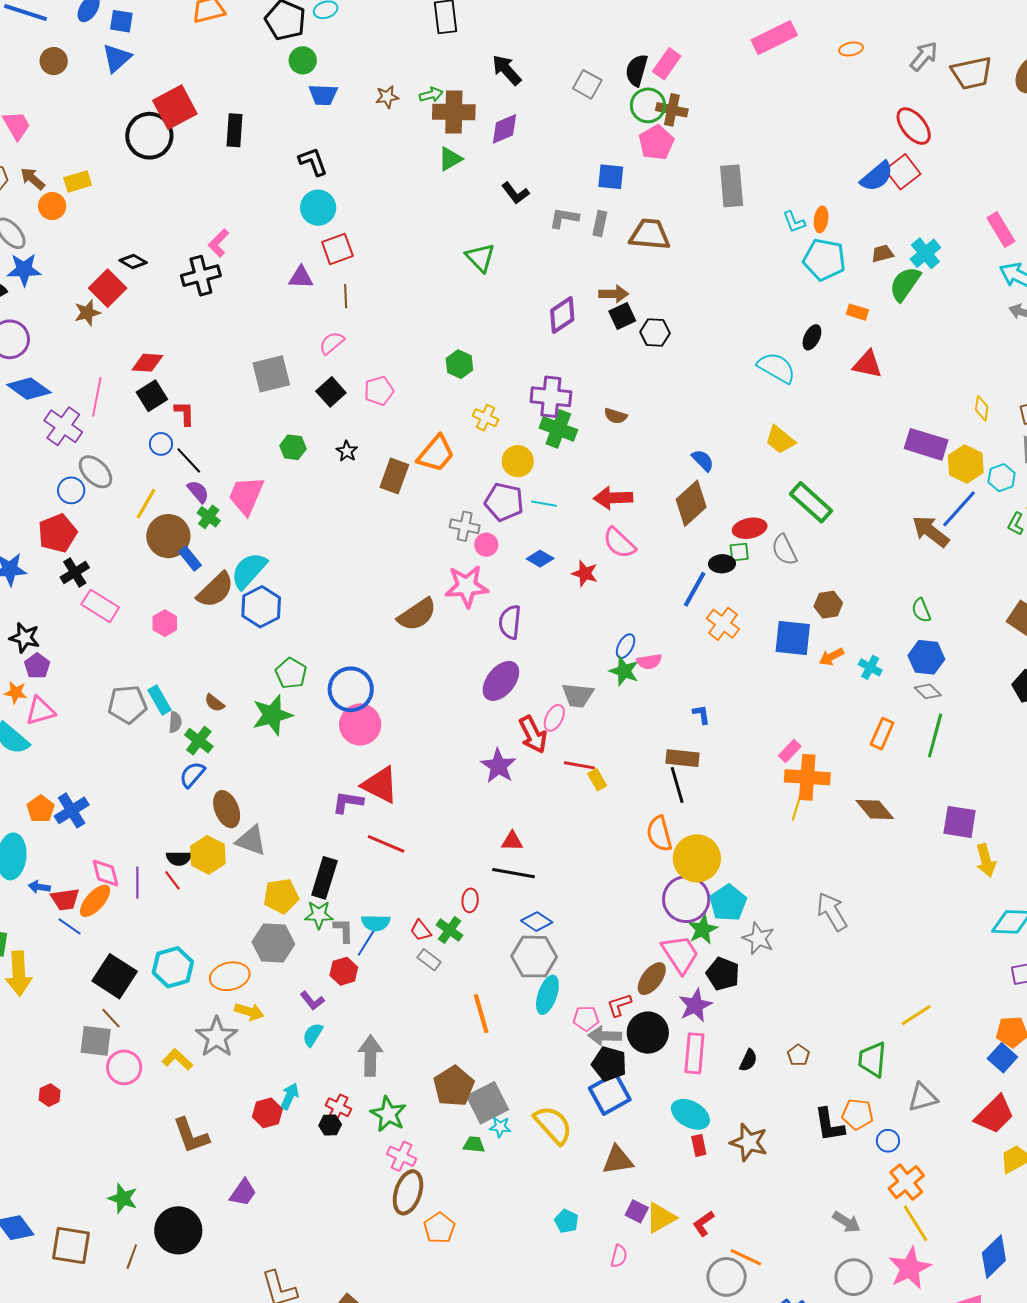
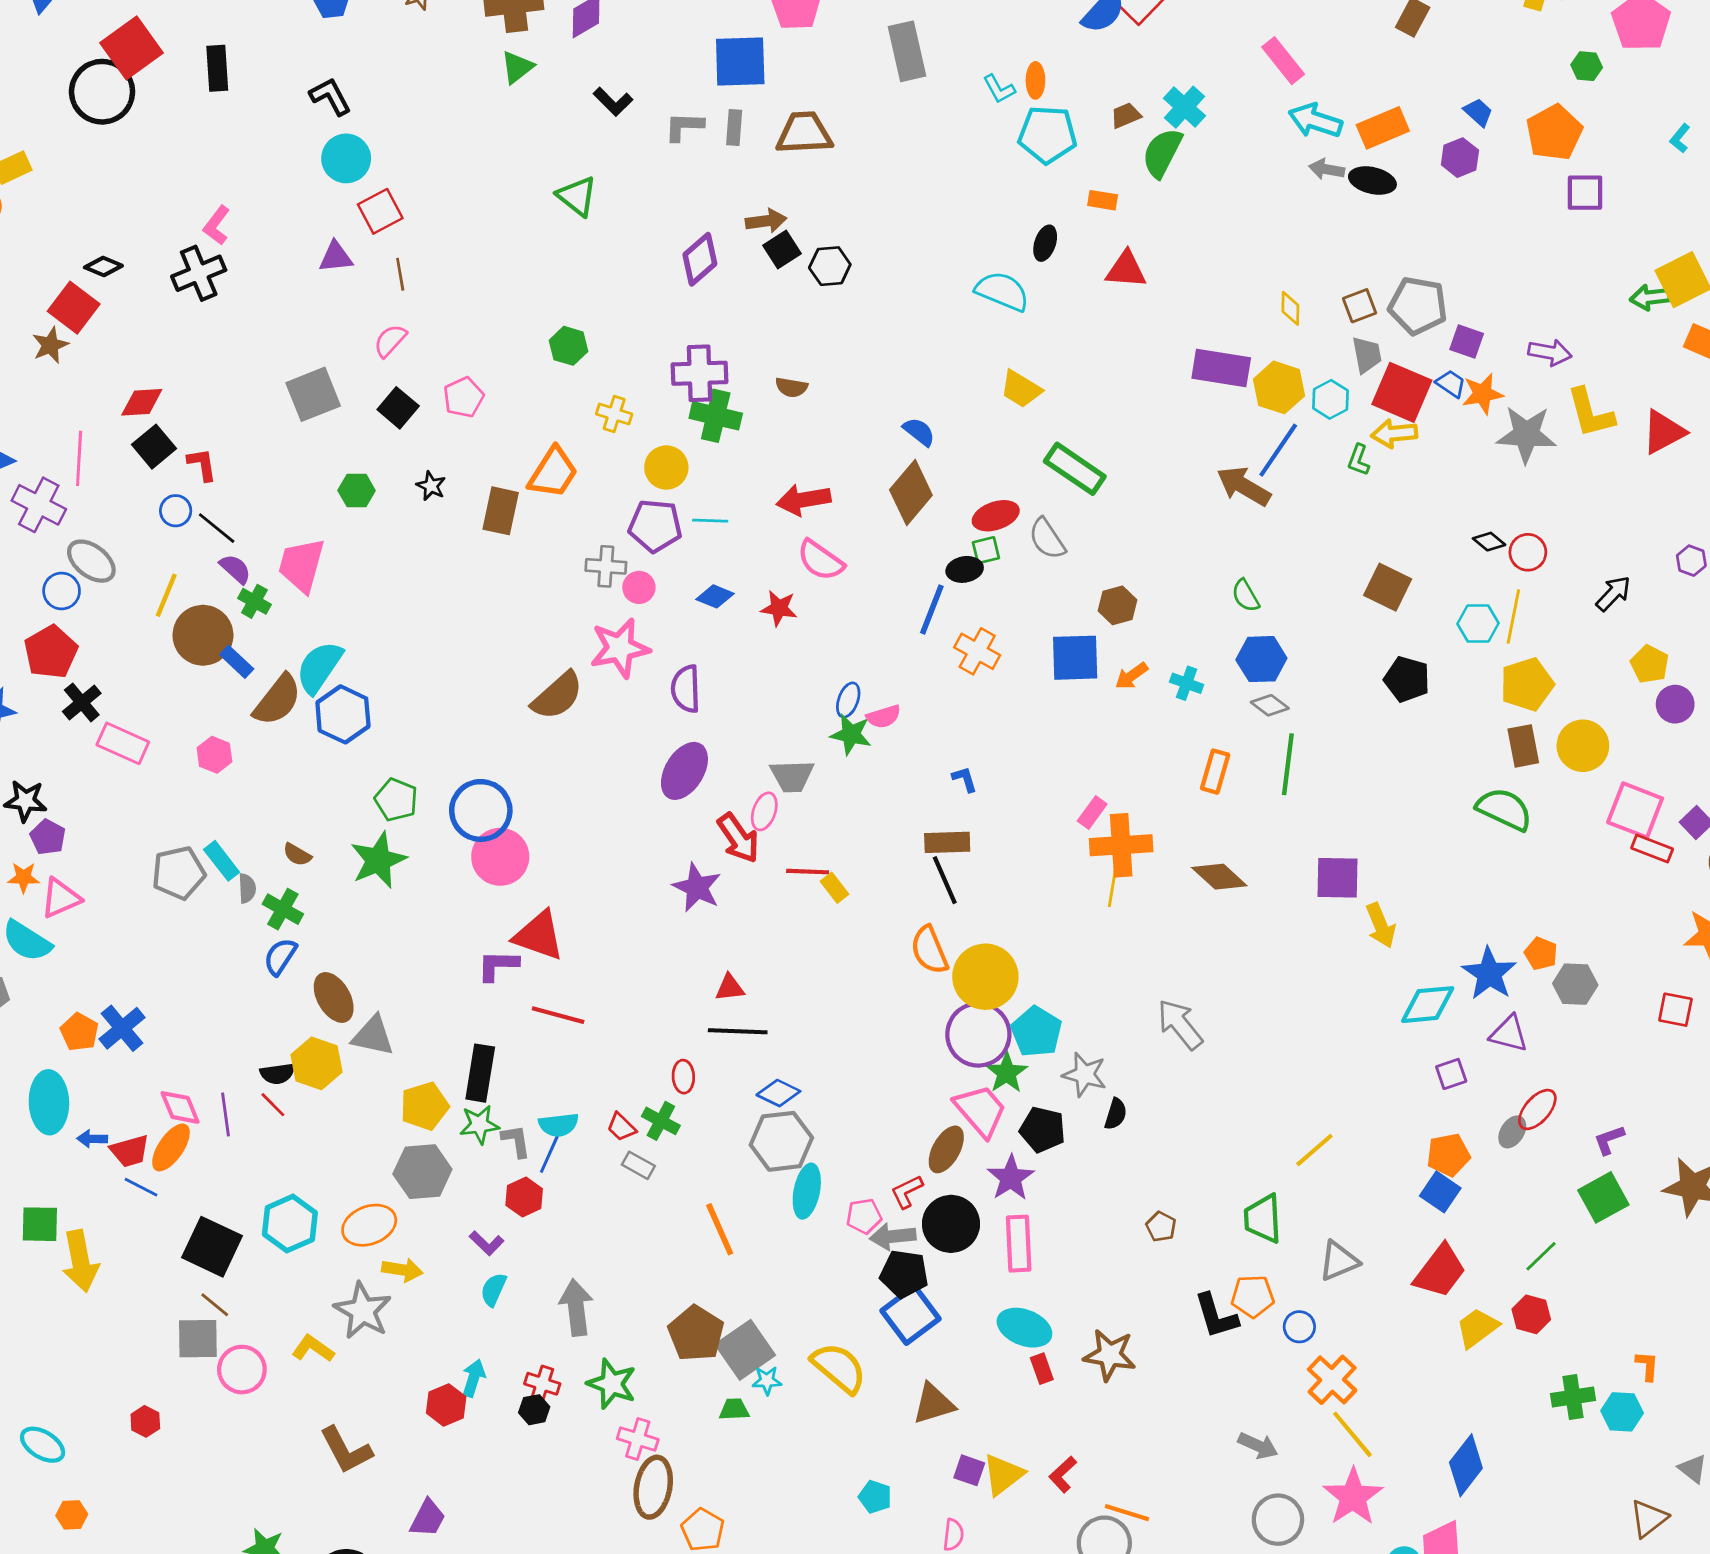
blue square: (611, 177) -> (740, 61), size x1.5
black semicircle: (748, 1060) -> (1116, 1114), moved

